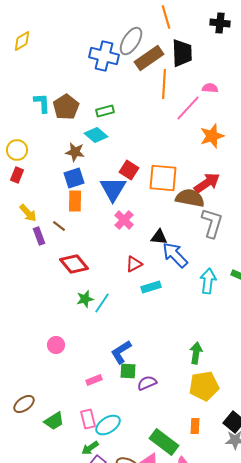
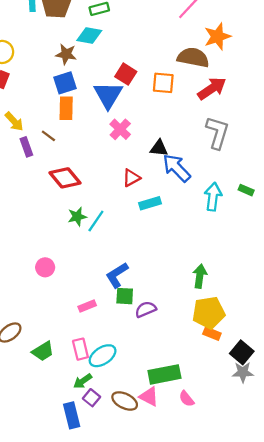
cyan diamond: (96, 135) -> (89, 35), turned -30
orange square: (163, 178) -> (163, 83), size x0.7
brown semicircle: (190, 198) -> (193, 57), moved
orange rectangle: (195, 426) -> (212, 334), moved, turned -70
green rectangle: (164, 442) -> (164, 374), turned -48

